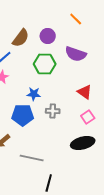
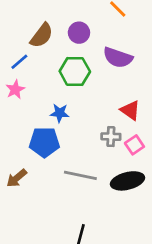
gray cross: (53, 111) -> (111, 137), moved
gray line: (32, 158) -> (80, 175), moved

